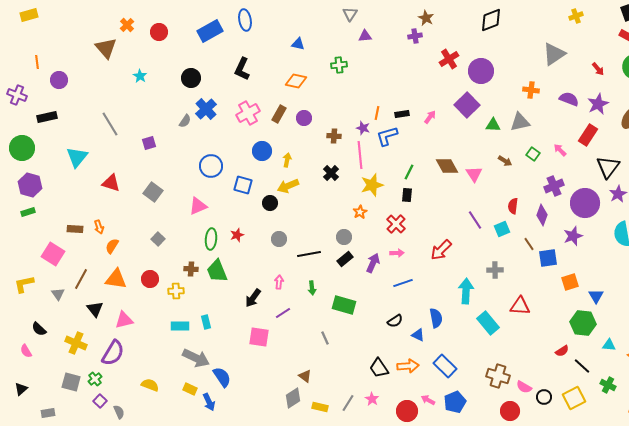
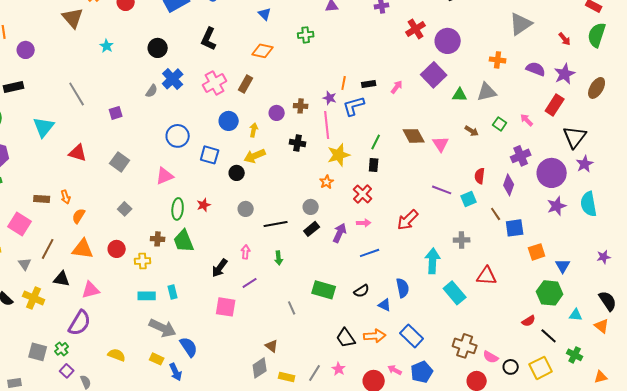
blue triangle: (298, 44) -> (265, 14), turned 32
purple circle: (304, 118) -> (277, 113), moved
black cross: (331, 173) -> (298, 143), turned -35
purple line: (475, 220) -> (442, 190), turned -36
purple star: (573, 236) -> (557, 206), moved
green rectangle: (344, 305) -> (324, 290), moved
black triangle: (95, 309) -> (62, 279), turned -42
yellow cross: (76, 343) -> (34, 298), moved

